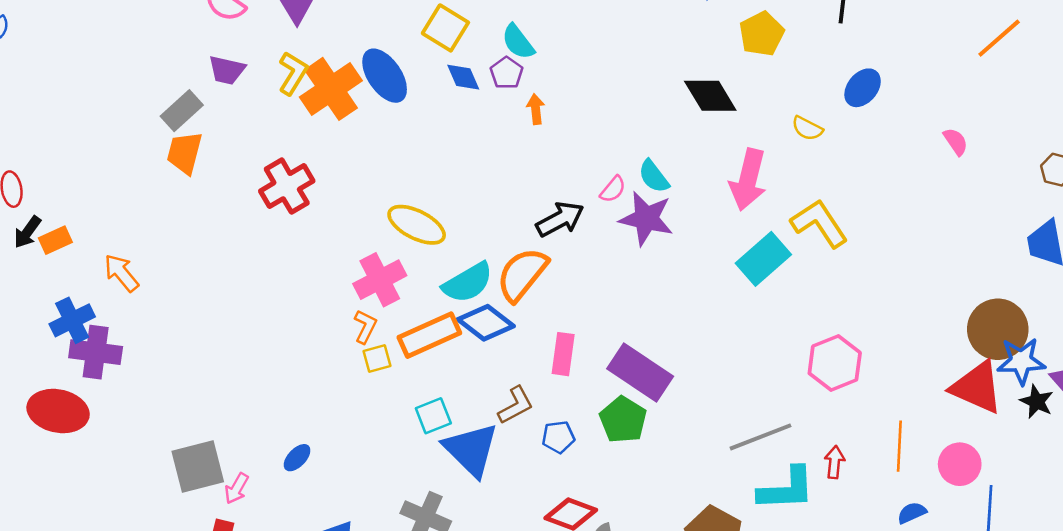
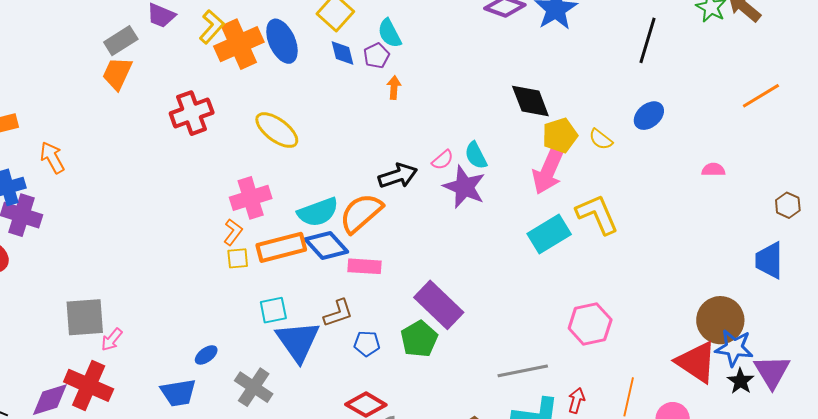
yellow pentagon: (762, 34) -> (560, 135), moved
pink semicircle: (956, 142) -> (713, 170), turned -65
yellow ellipse: (417, 225) -> (277, 130), moved
pink rectangle: (563, 354) -> (364, 266), moved, turned 76
blue ellipse: (297, 458) -> (206, 355), moved

